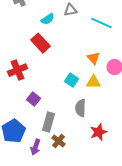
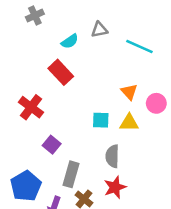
red cross: (18, 70) -> (31, 107), turned -30
cyan square: (72, 80) -> (101, 120), turned -32
red star: (98, 132) -> (115, 187), moved

